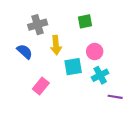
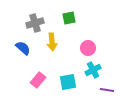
green square: (85, 21) -> (69, 18), moved
cyan square: (73, 67) -> (68, 82), moved

